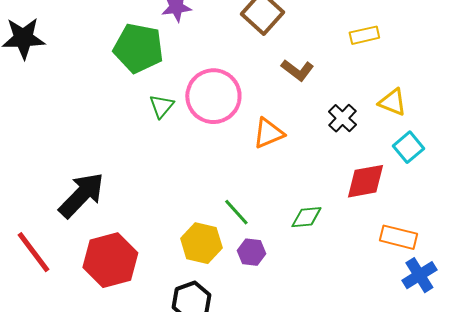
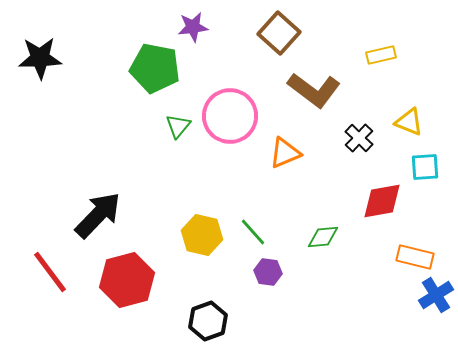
brown L-shape: (297, 70) -> (314, 90), size x1.6
cyan square: (408, 147) -> (425, 167), turned 36
yellow hexagon: (201, 243) -> (202, 235), moved

